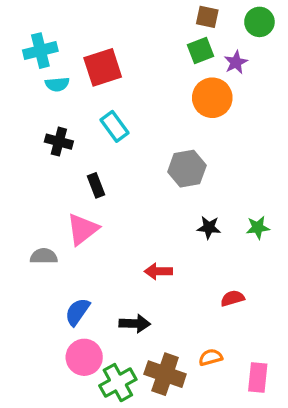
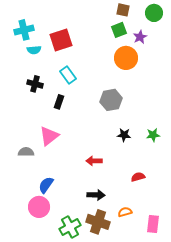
black rectangle: (96, 185) -> (59, 102), moved, turned 40
black arrow: (135, 324) -> (96, 195), moved
pink circle: (84, 357) -> (39, 207), moved

